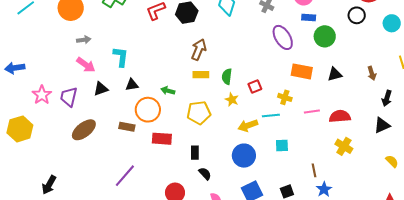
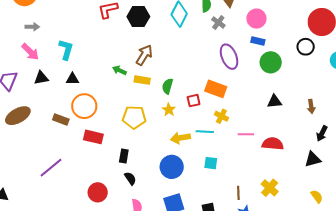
orange rectangle: (302, 71) -> (216, 89), moved
green arrow: (168, 91) -> (119, 70), moved
yellow cross: (344, 146) -> (270, 188), moved

